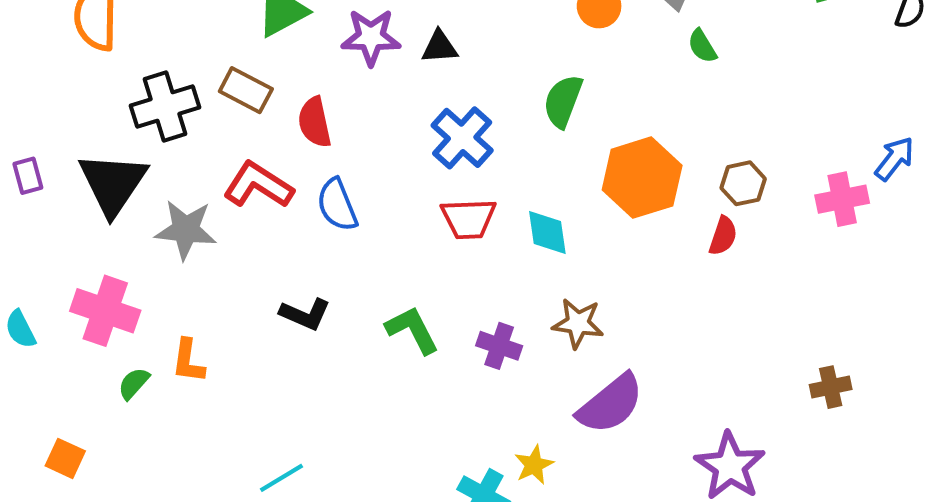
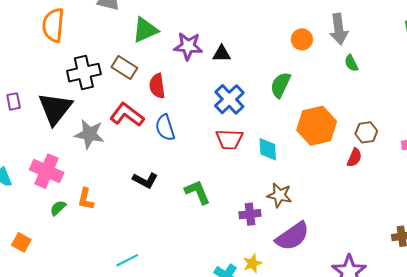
purple cross: (499, 346) -> (250, 214), moved, turned -30

